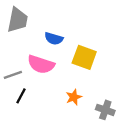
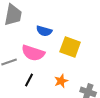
black line: (21, 96) -> (29, 80), moved

